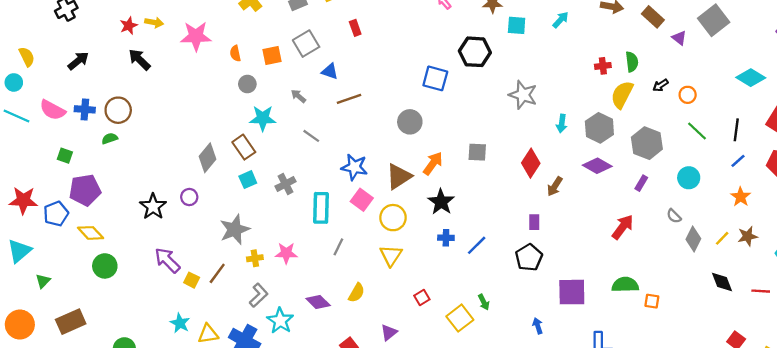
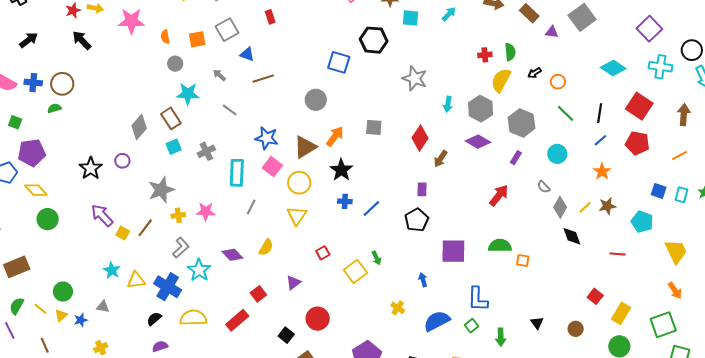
purple triangle: (679, 38) -> (552, 32), turned -32
black diamond: (722, 282) -> (572, 236), moved

